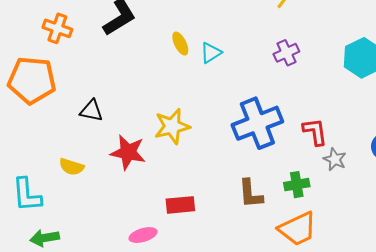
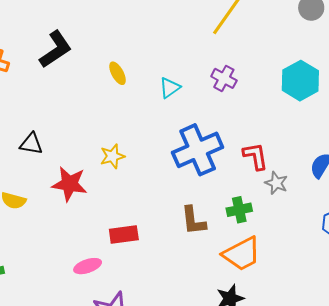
cyan triangle: (211, 53) -> (170, 88), moved
purple cross: (286, 53) -> (224, 78), turned -35
yellow star: (172, 126) -> (112, 156), size x0.7

